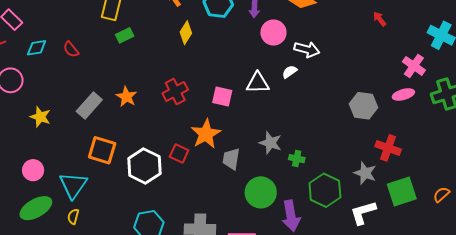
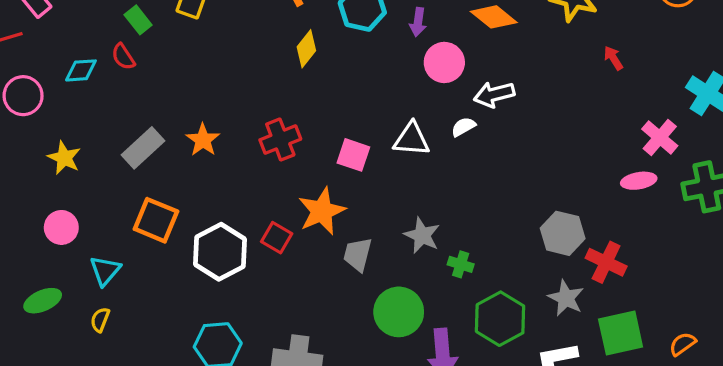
green rectangle: (125, 35) -> (138, 20), moved, turned 72
cyan diamond: (37, 48) -> (81, 70), moved
white arrow: (307, 49) -> (494, 94), turned 145
gray hexagon: (364, 106) -> (563, 233), moved
pink circle: (33, 170) -> (61, 227), moved
cyan triangle: (73, 185) -> (105, 271), size x0.7
green ellipse: (36, 208) -> (43, 301), size x0.7

